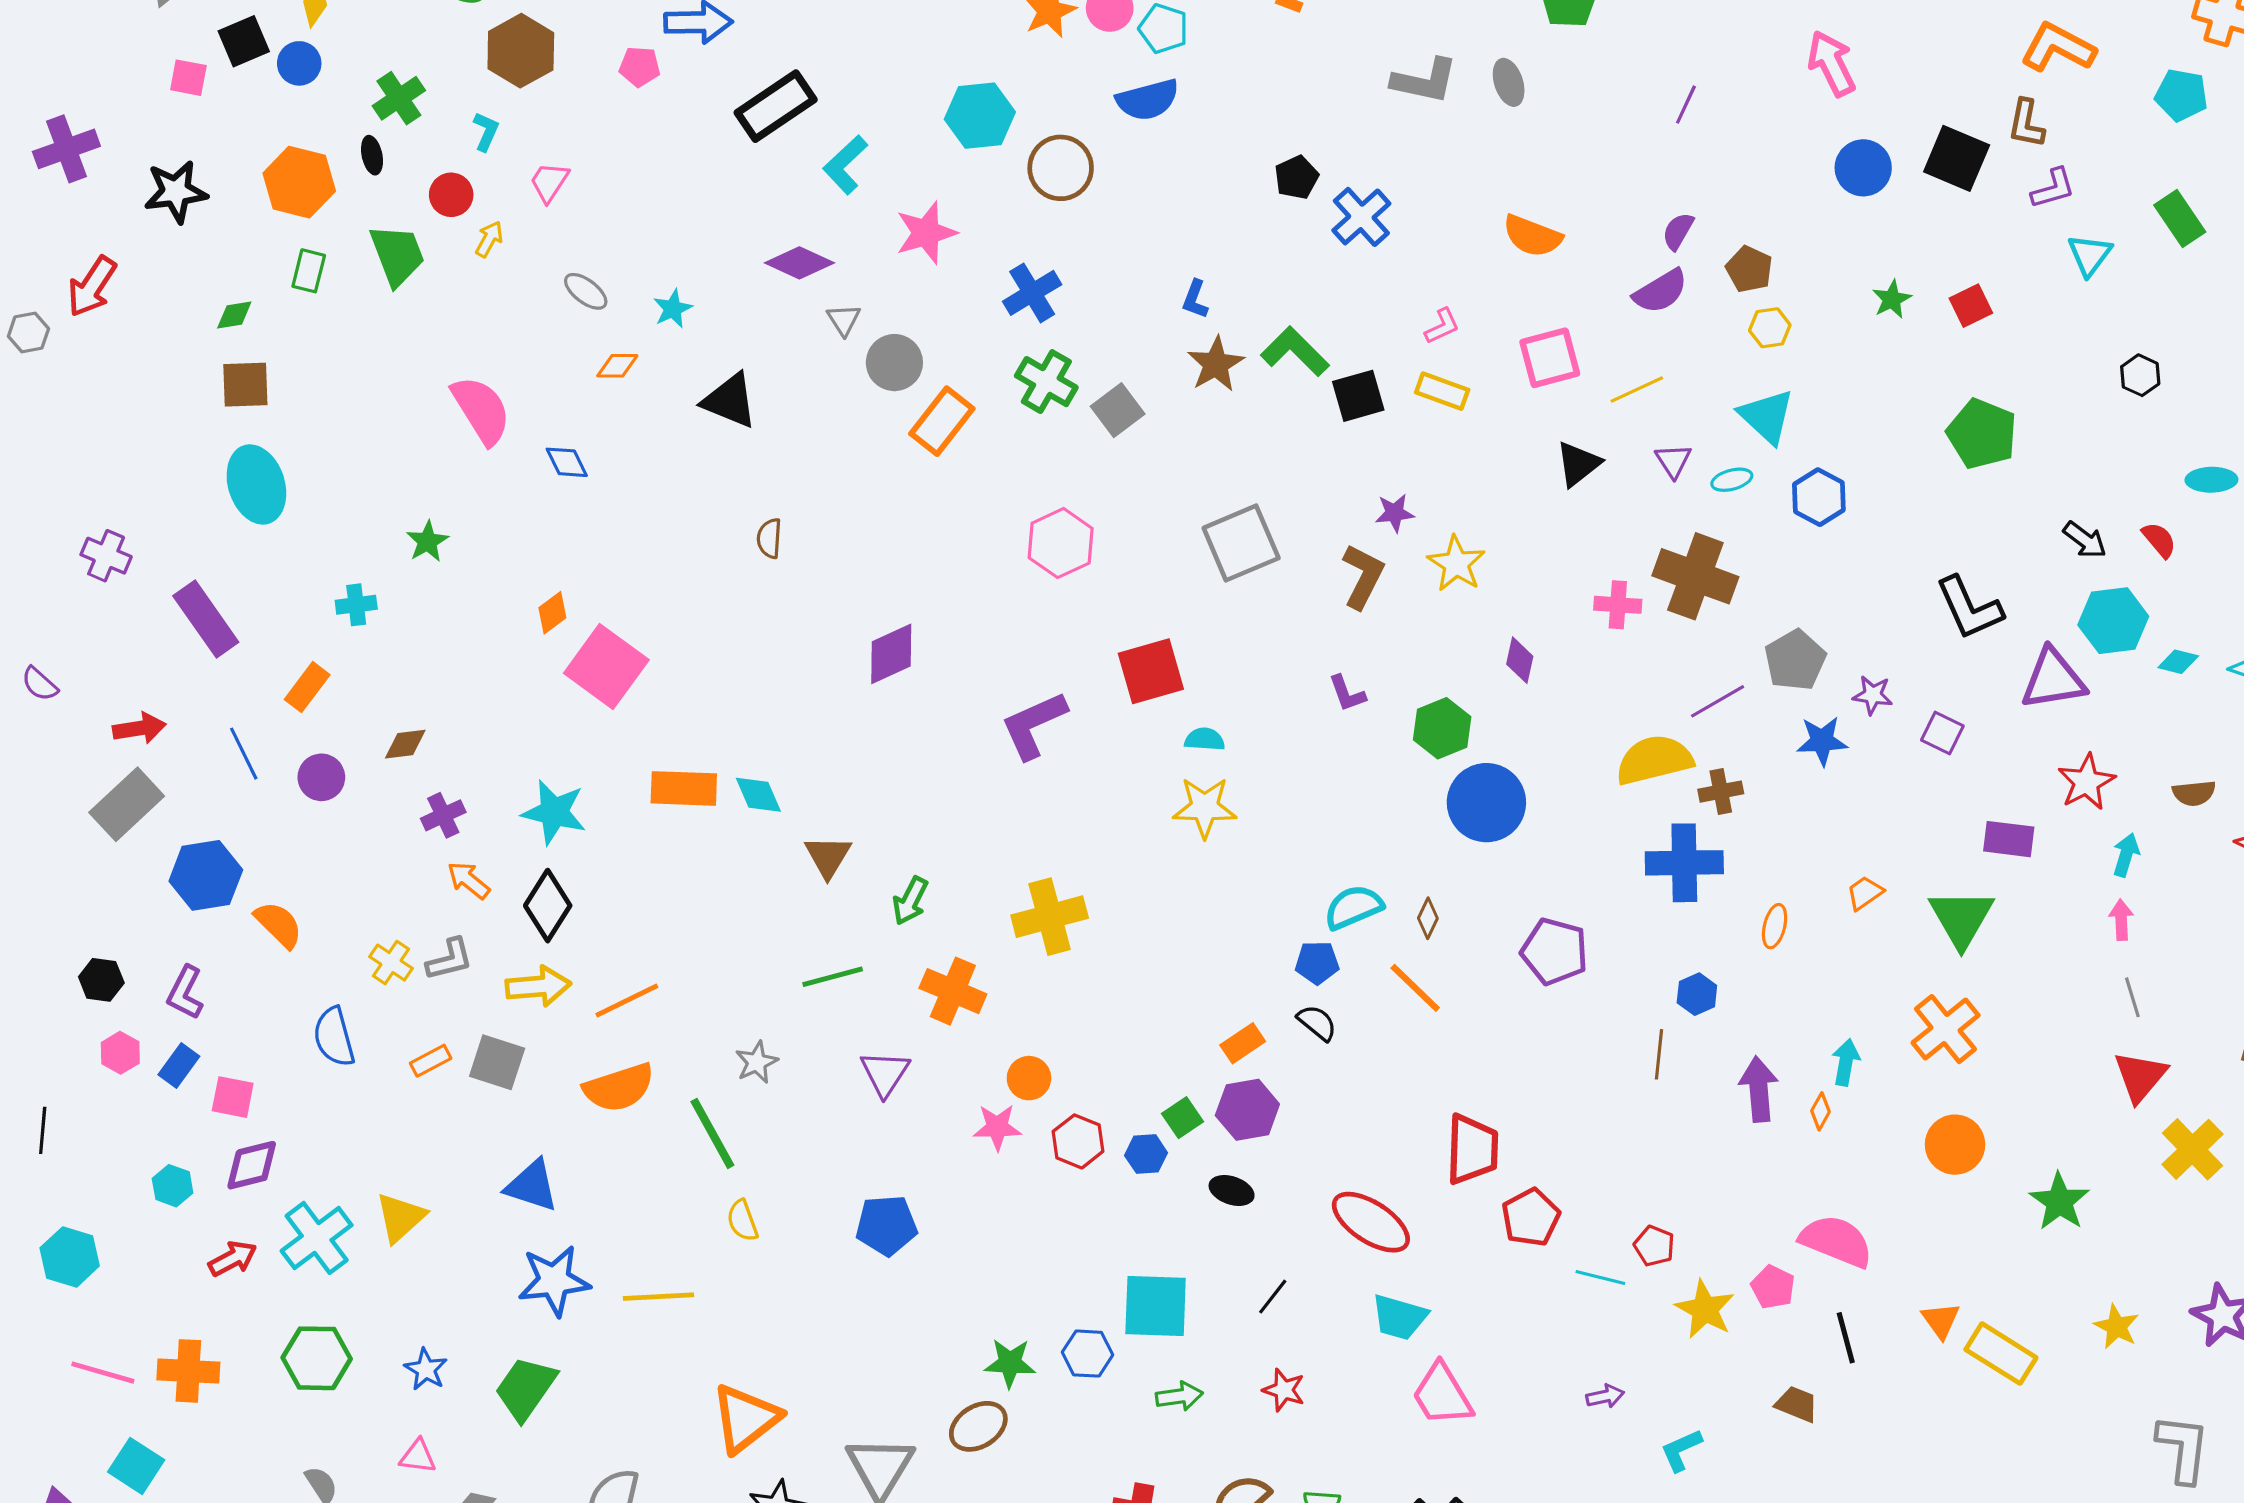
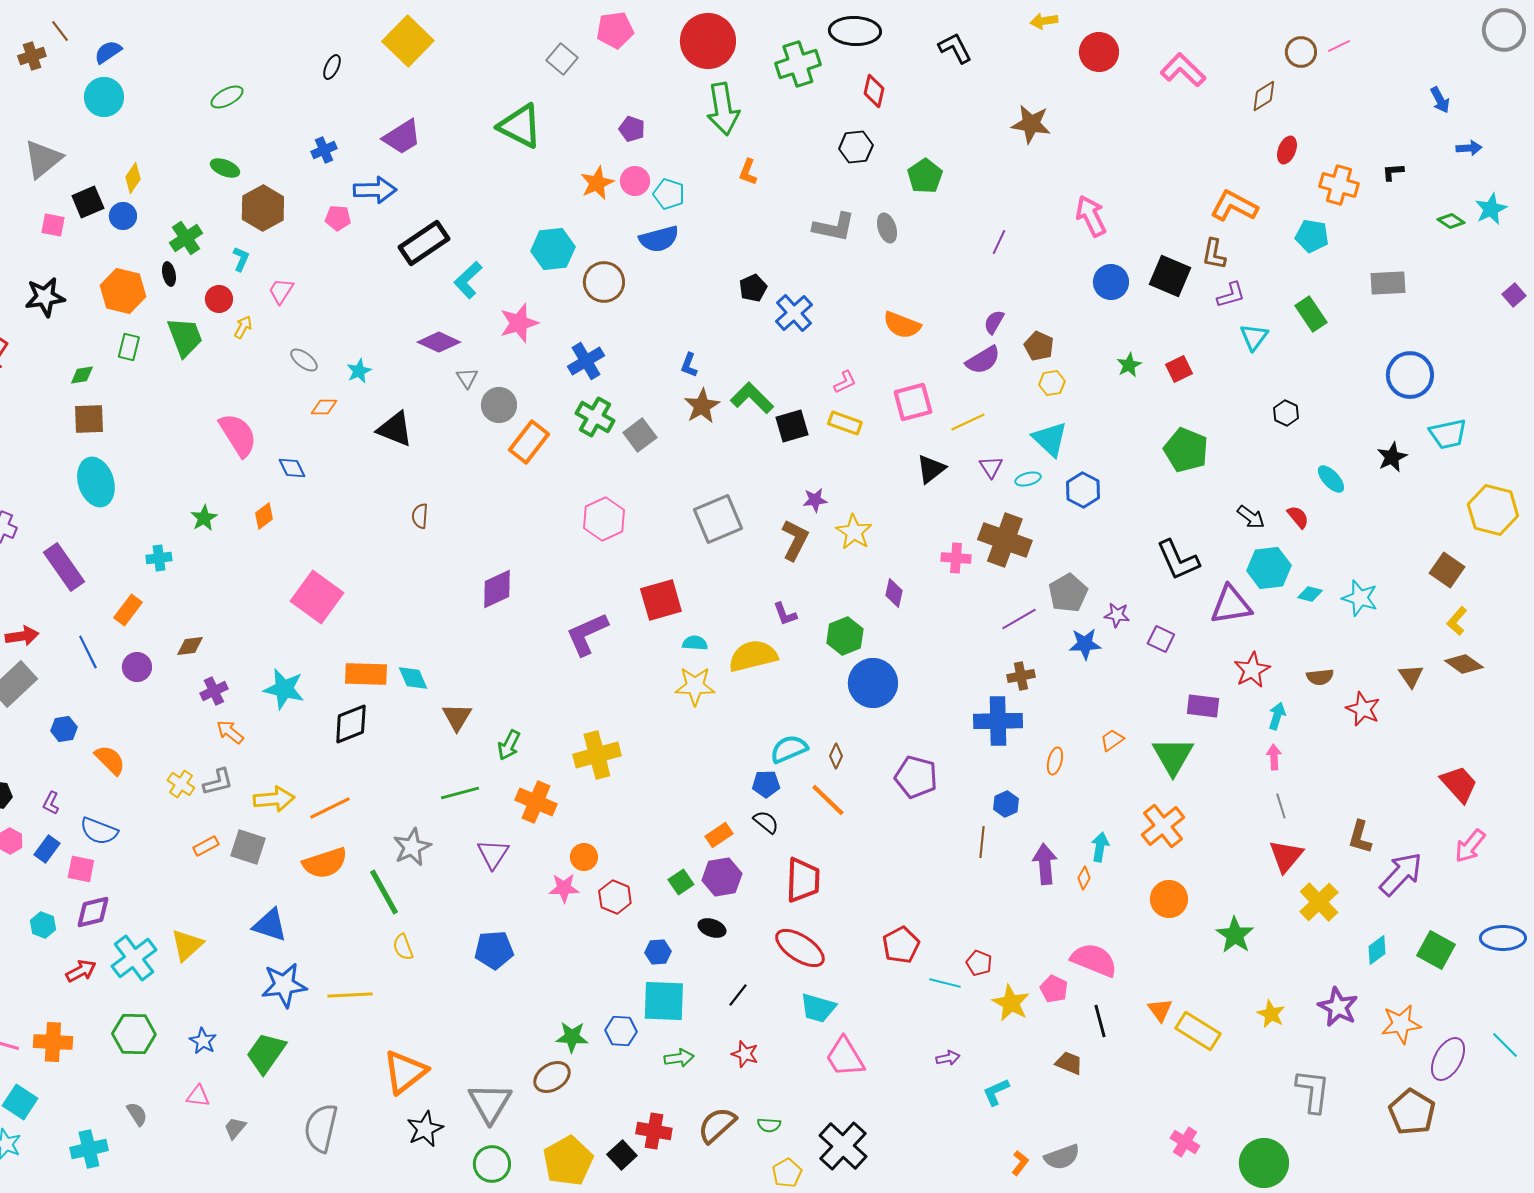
cyan ellipse: (2211, 480) -> (1331, 479), turned 48
orange diamond: (552, 613) -> (264, 516), moved
yellow semicircle: (1654, 760) -> (753, 656), moved
blue hexagon: (206, 875) -> (64, 729), size x0.6
black diamond: (548, 906) -> (351, 724), moved, turned 36
purple L-shape: (185, 993) -> (51, 803), size x0.7
blue semicircle: (334, 1037) -> (99, 831), moved, turned -54
gray star: (757, 1062) -> (412, 847), size x1.4
red trapezoid: (1472, 1149) -> (803, 880), moved
blue hexagon: (1146, 1154) -> (658, 952), moved

